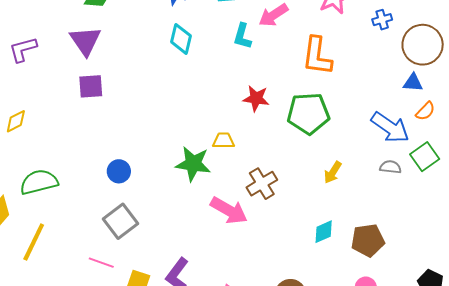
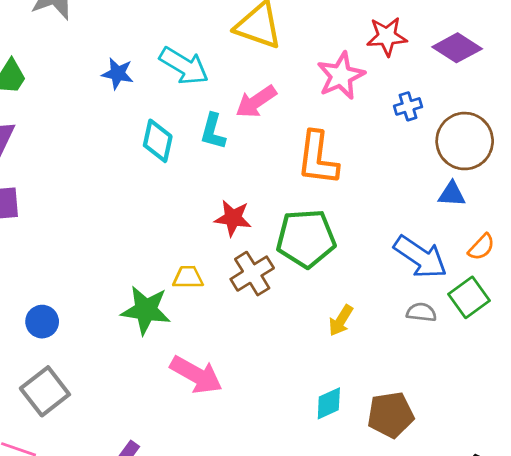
cyan diamond: (181, 39) -> (158, 141), moved
orange semicircle: (425, 111) -> (481, 247), moved
brown cross: (262, 184) -> (252, 274), moved

